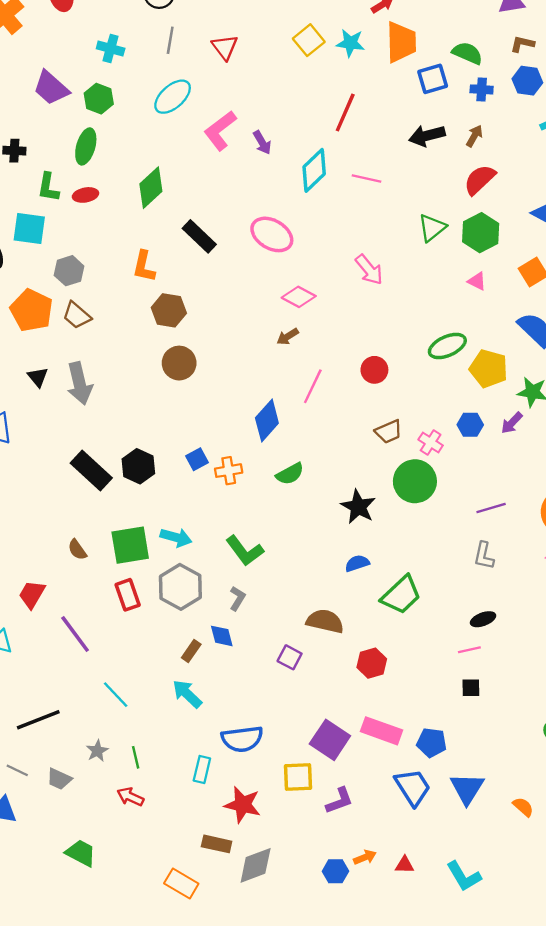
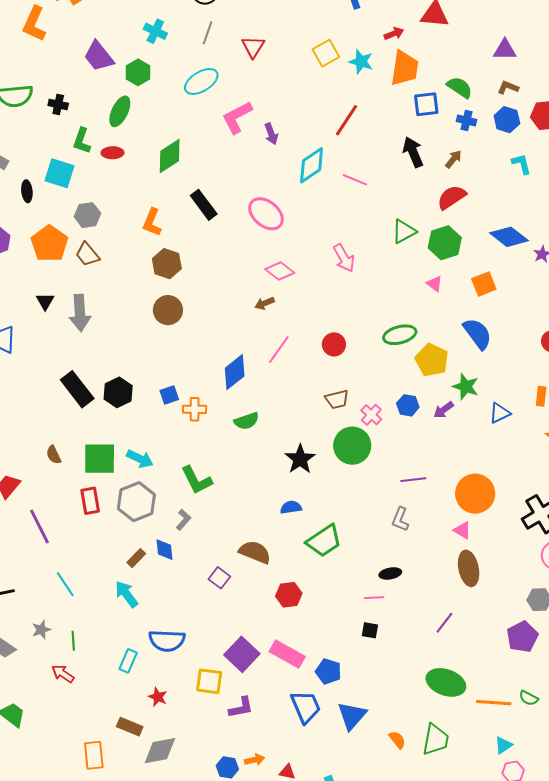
black arrow: (427, 136) -> (413, 152), turned 72
red star: (243, 805) -> (158, 697), size x0.6
orange rectangle: (181, 883) -> (94, 755), turned 44

